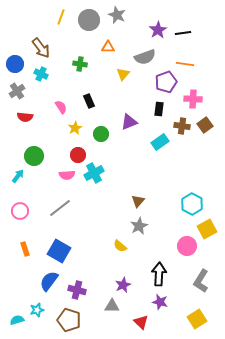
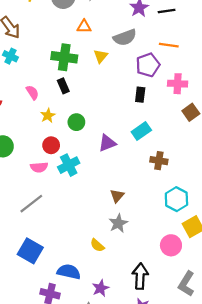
green cross: (80, 64) -> (64, 57), moved, size x1.6
purple triangle: (129, 122) -> (107, 143), moved
brown cross: (182, 126) -> (159, 161), moved
blue semicircle: (49, 281) -> (69, 272), moved, turned 65

